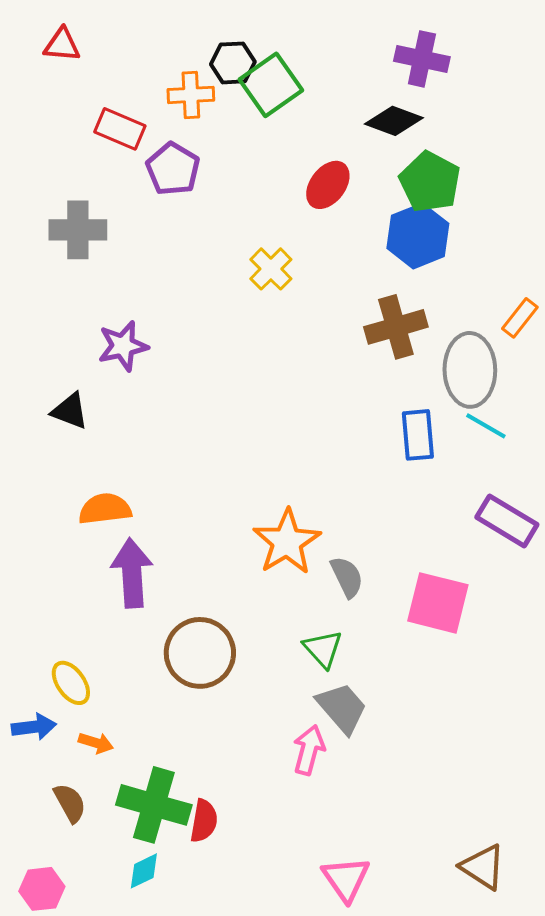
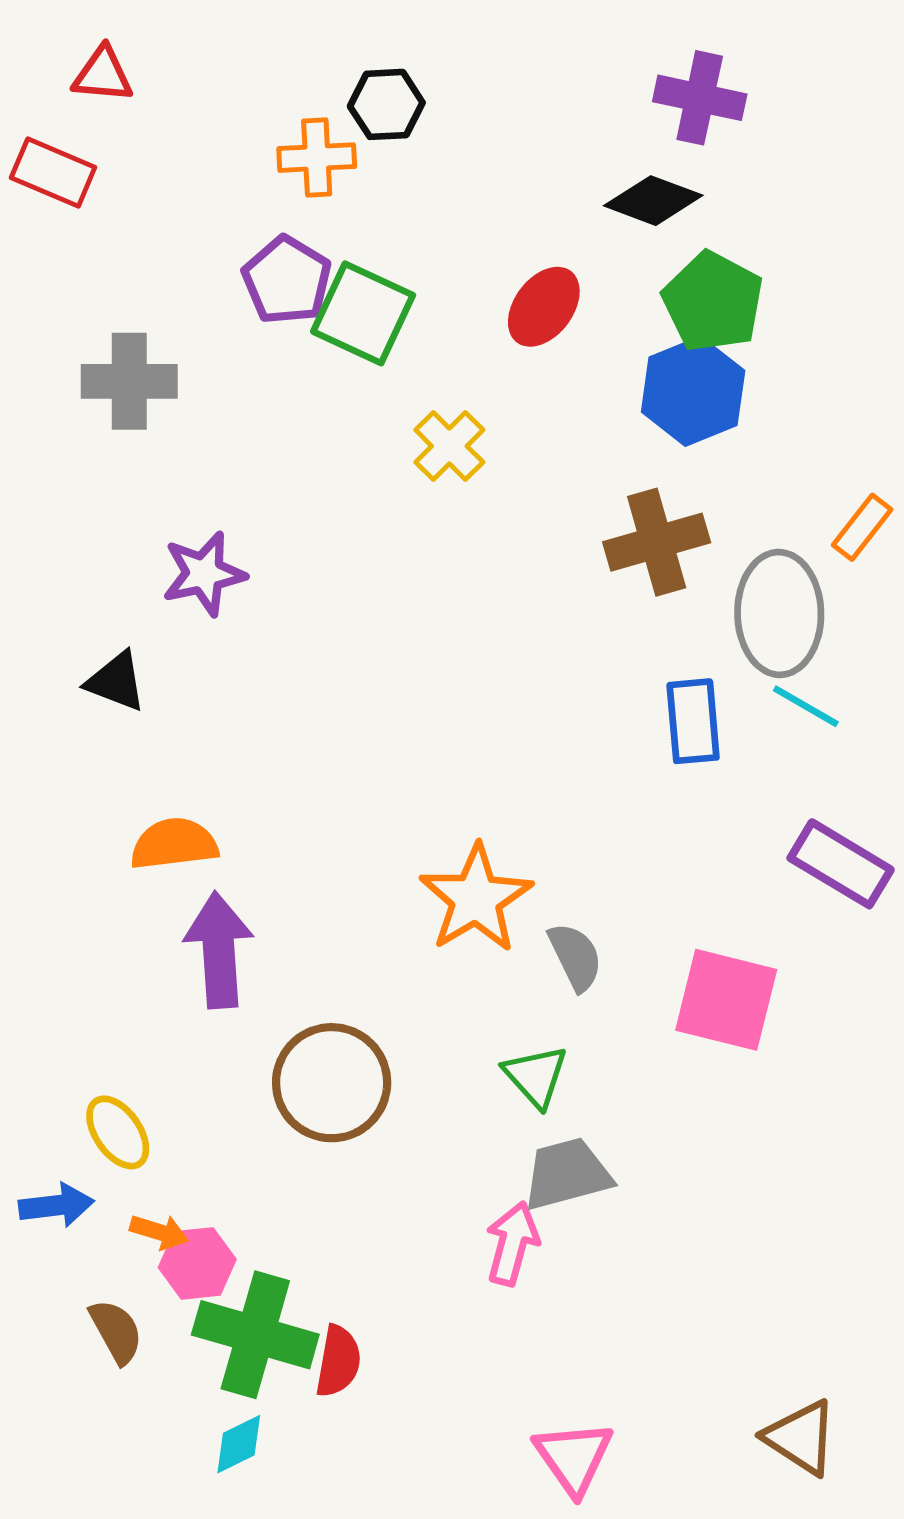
green square: (271, 85) -> (363, 313), moved, turned -30
red rectangle: (120, 129) -> (53, 172), moved
gray trapezoid: (342, 708) -> (567, 1174), turned -64
pink hexagon: (42, 889) -> (197, 1263), moved

